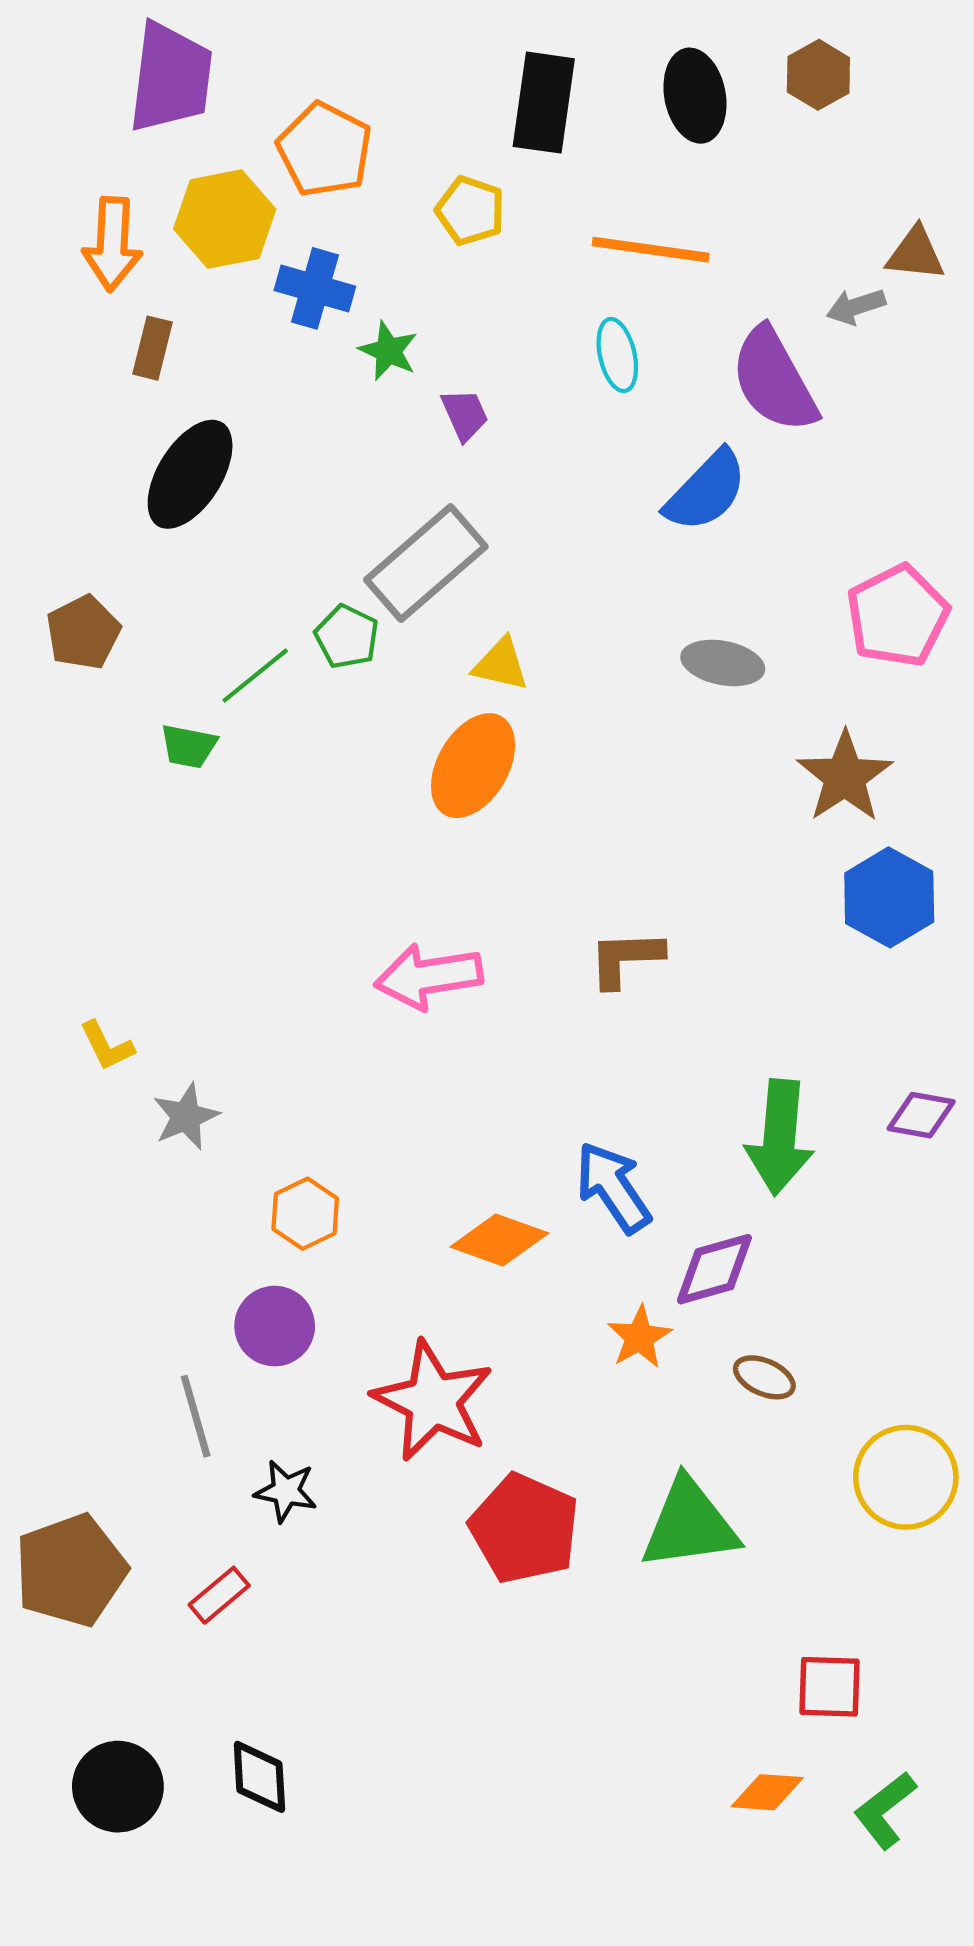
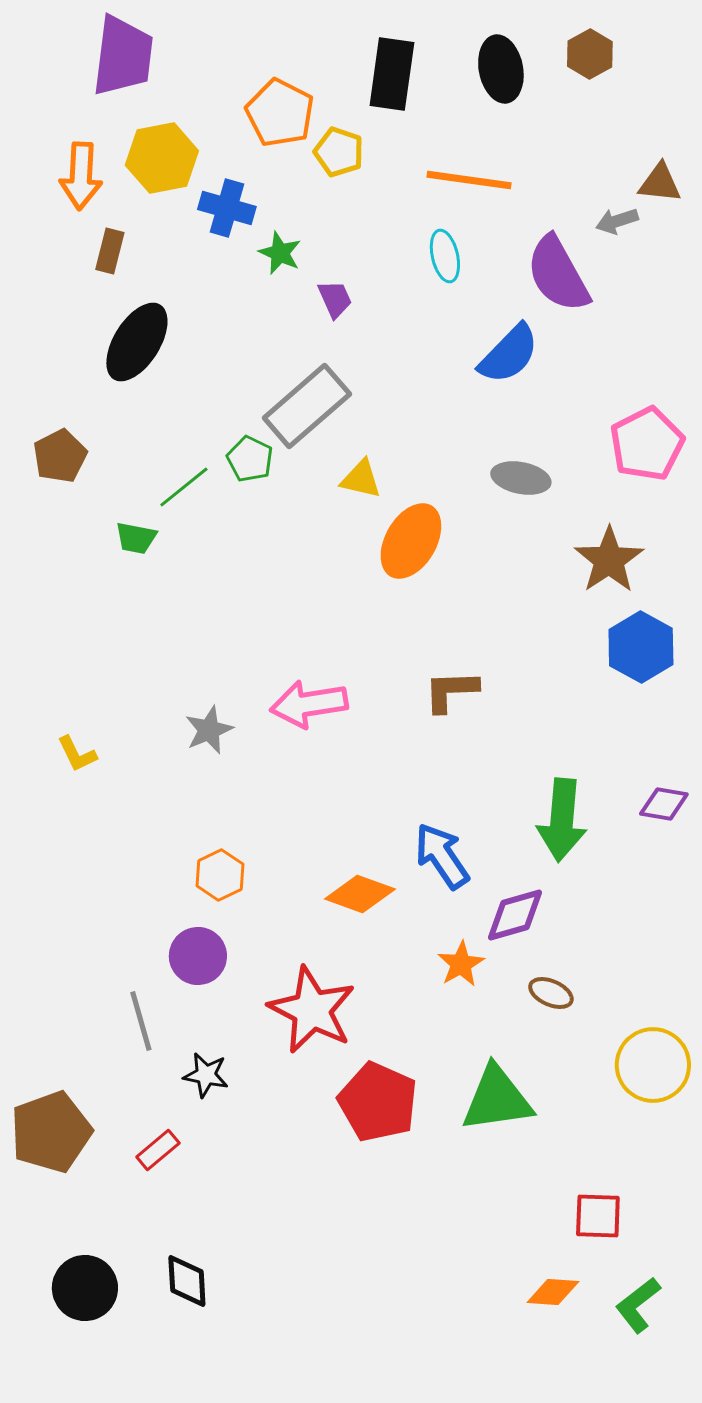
orange pentagon: (325, 150) -> (280, 113), moved
orange ellipse: (473, 766) -> (411, 541), moved
gray star: (186, 1117) -> (209, 730), moved

